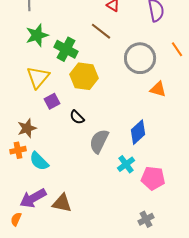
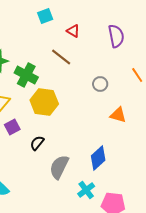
gray circle: (140, 58) -> (100, 84), size x0.5
black semicircle: (77, 117) -> (37, 143), turned 84

